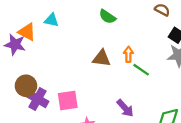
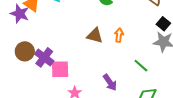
green line: (141, 70) -> (141, 66), moved
purple cross: (37, 99) -> (44, 57), moved

